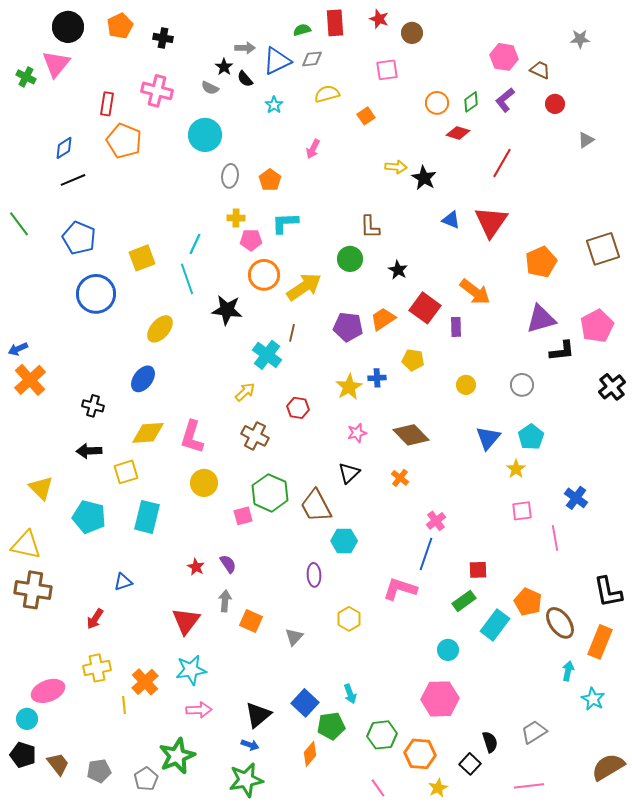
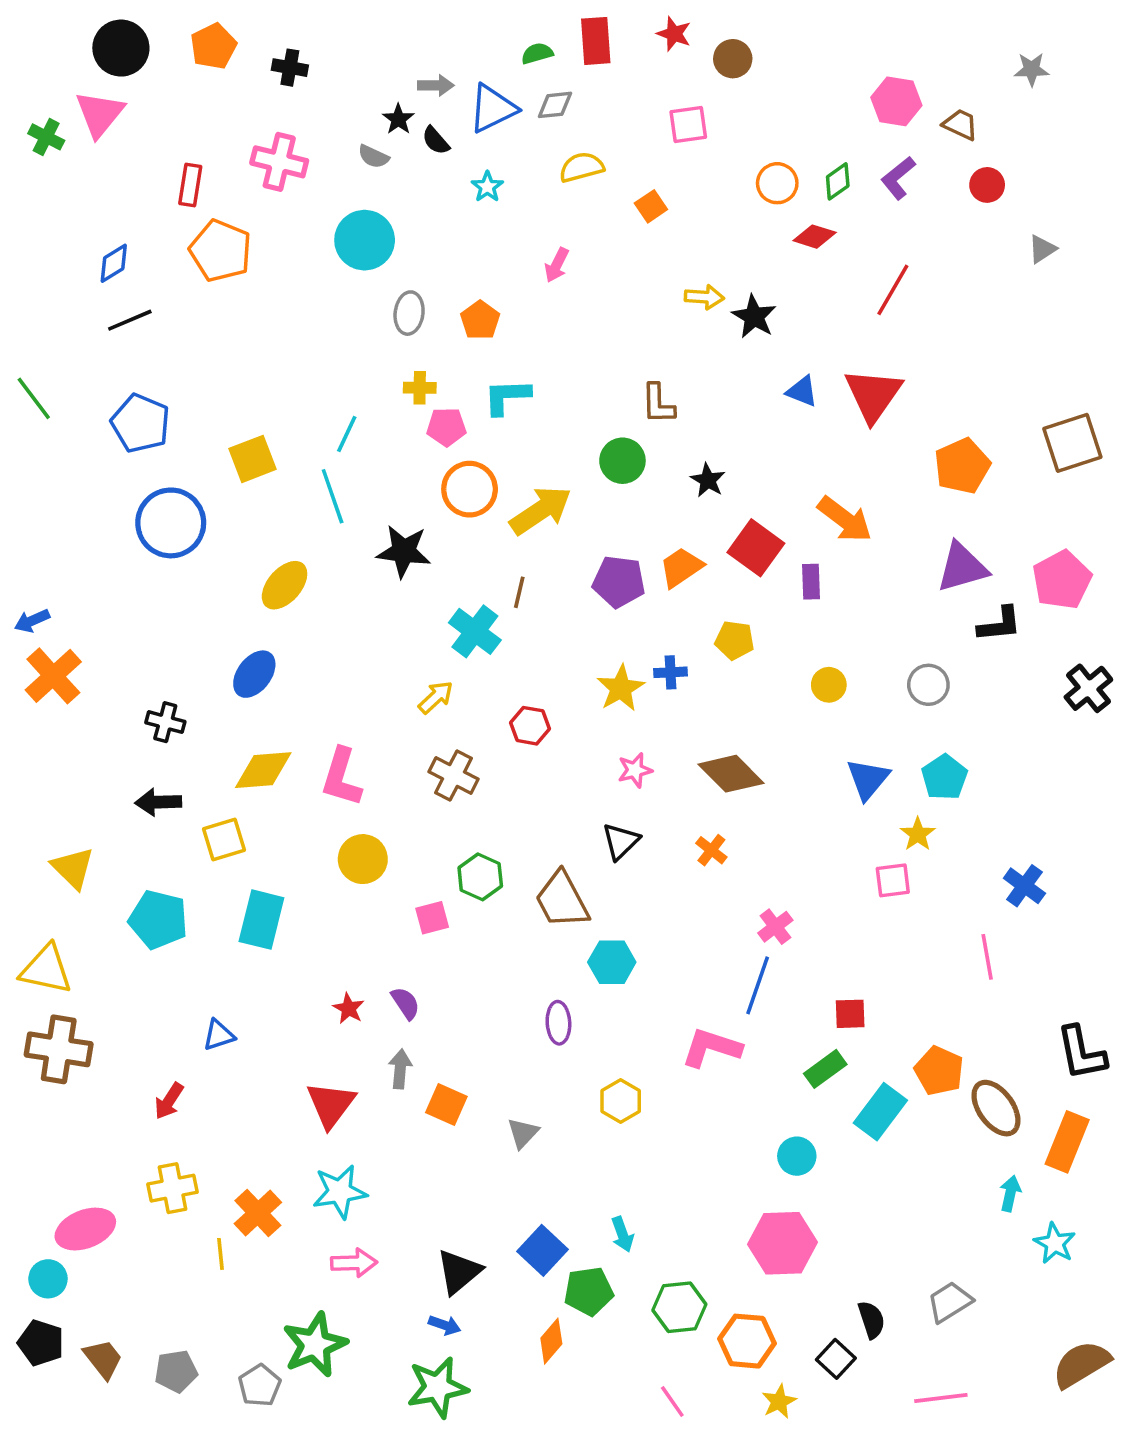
green hexagon: (270, 493) -> (480, 877), size x0.7
pink square: (522, 511) -> (893, 880), moved

